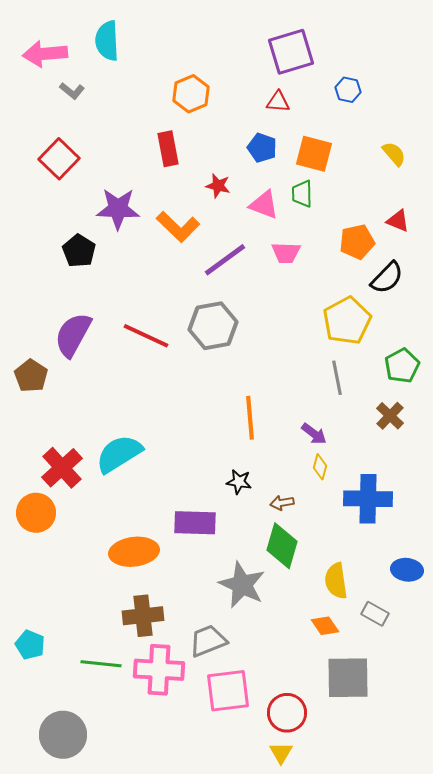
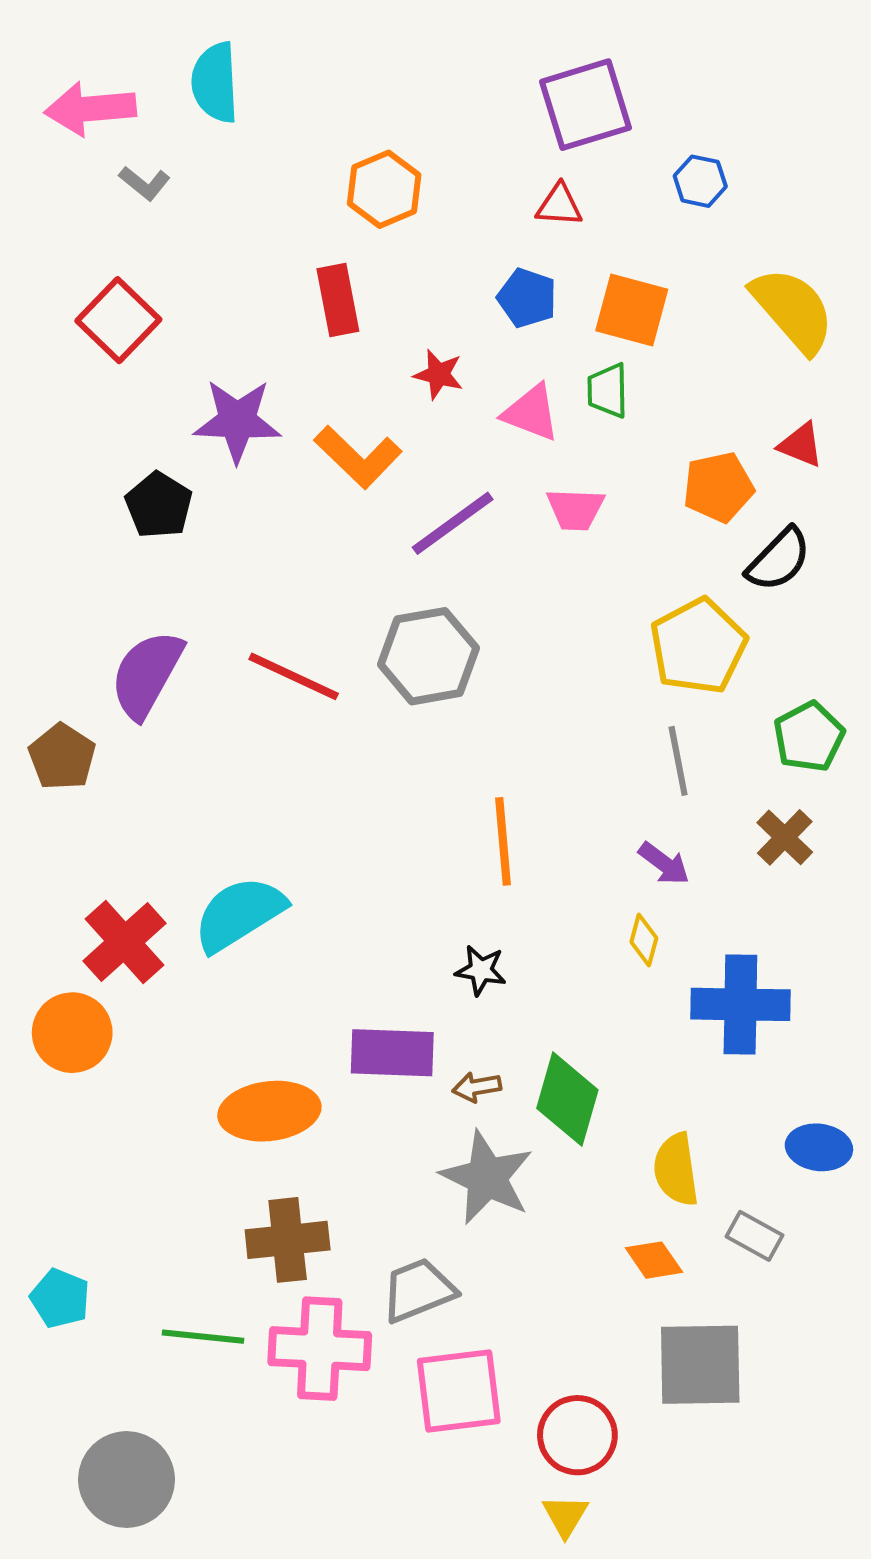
yellow semicircle: (394, 154) -> (793, 310), size x1.8
purple arrow: (314, 434) -> (664, 864), moved
brown arrow: (282, 503) -> (477, 1087), moved

